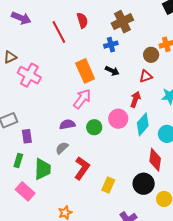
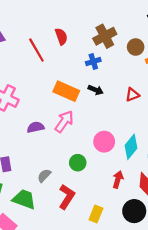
brown circle: (151, 55) -> (136, 47), moved
orange rectangle: (85, 71) -> (66, 91), turned -40
red arrow: (135, 99) -> (118, 180), moved
purple semicircle: (67, 124) -> (36, 127), moved
green circle: (94, 127) -> (78, 163), moved
green trapezoid: (43, 169) -> (24, 199), turned -70

